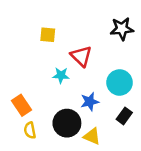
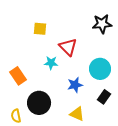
orange rectangle: (21, 105) -> (18, 76), moved
black circle: (67, 123) -> (39, 103), moved
yellow semicircle: (30, 130) -> (16, 116), moved

